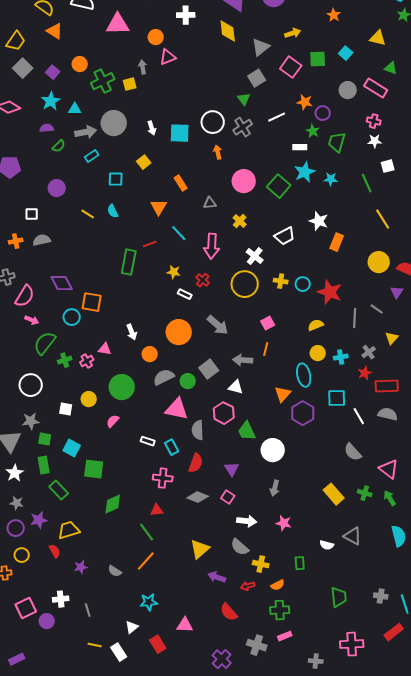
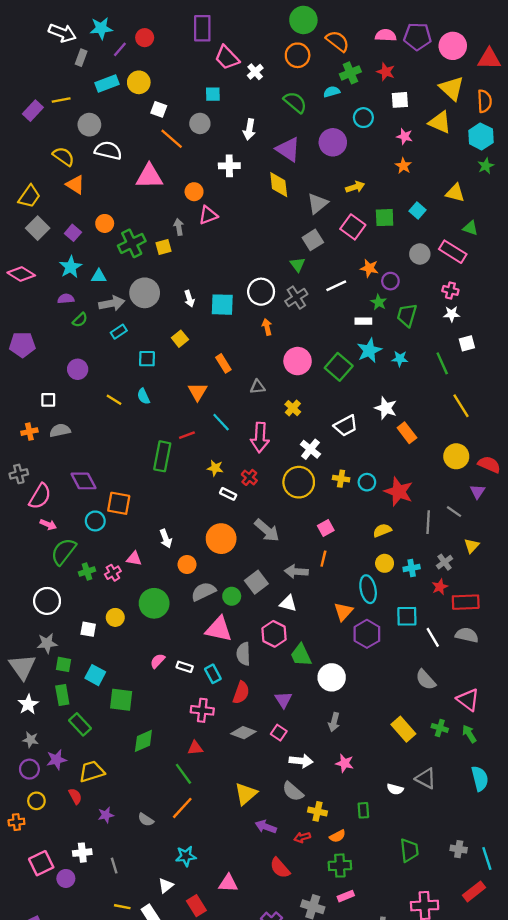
orange rectangle: (337, 242) -> (407, 433), turned -60
pink semicircle: (113, 421) -> (158, 661), moved

